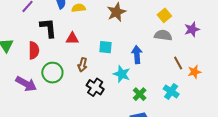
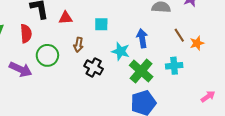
blue arrow: (137, 55) -> (142, 38), moved
cyan cross: (171, 91) -> (174, 66), turned -35
green cross: (140, 94) -> (141, 71), size x1.6

